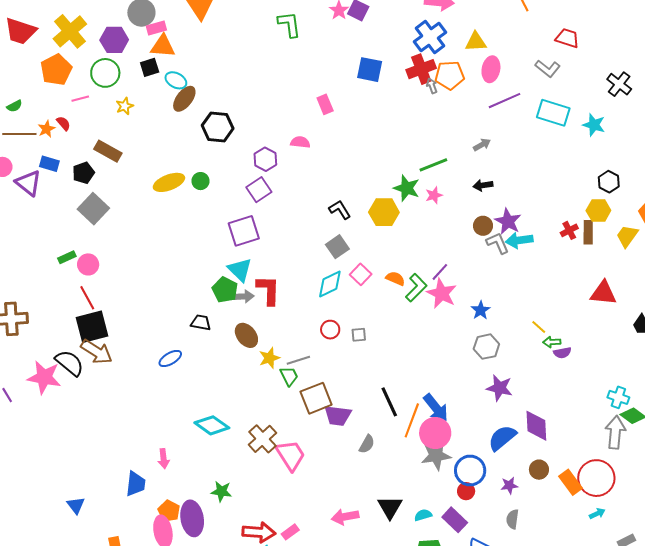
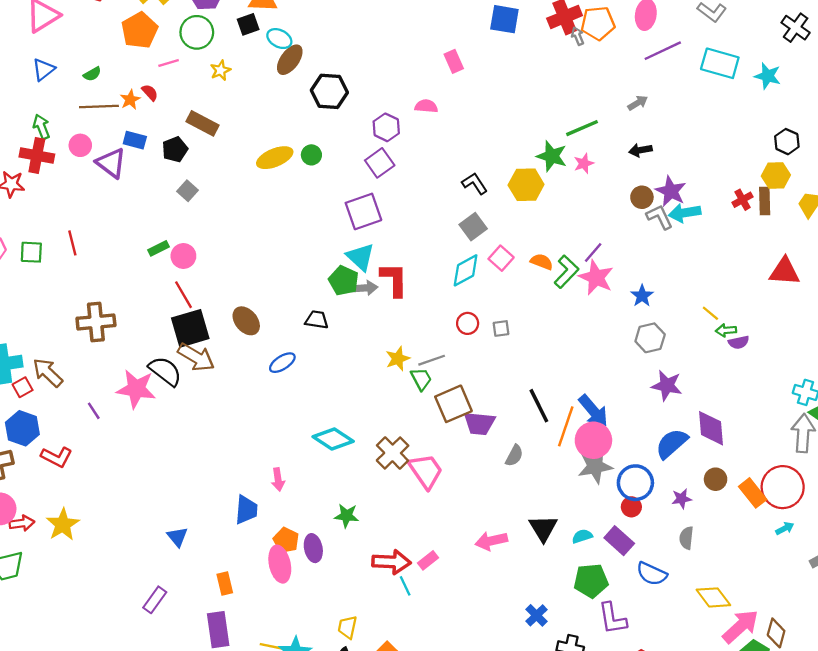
gray square: (93, 209) -> (188, 191), size x0.6
brown ellipse: (246, 335) -> (246, 321), moved
purple ellipse: (192, 518) -> (313, 548), size x0.7

